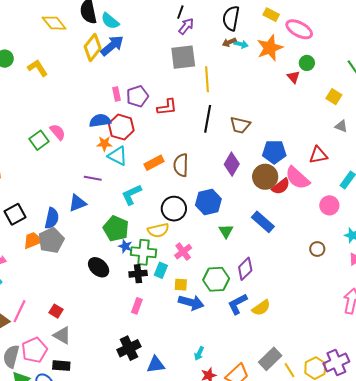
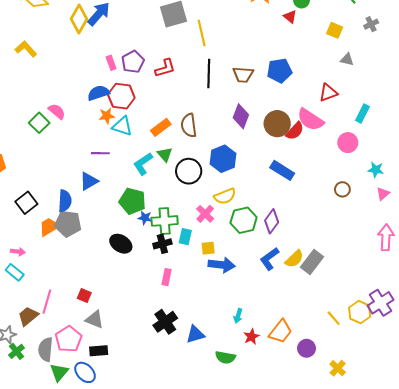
blue pentagon: (274, 152) -> (279, 71), moved
yellow semicircle: (158, 230) -> (225, 196), moved
green triangle: (226, 231) -> (165, 154), moved
gray pentagon: (51, 240) -> (68, 224), turned -30
green hexagon: (216, 279) -> (244, 220), moved
gray rectangle: (270, 359) -> (312, 262), moved

